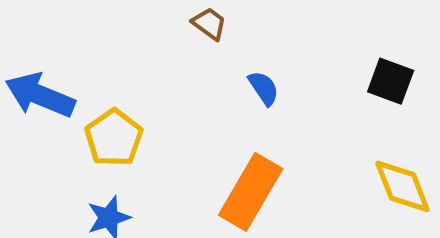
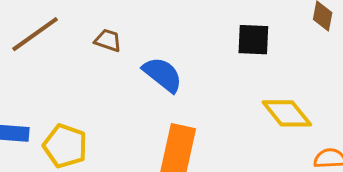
blue semicircle: (264, 88) -> (163, 75), size x1.5

